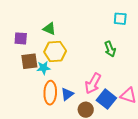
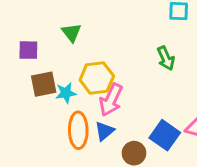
green triangle: (49, 29) -> (71, 33), turned 32
yellow hexagon: (55, 51) -> (97, 78), moved
pink arrow: (93, 83) -> (111, 100), moved

